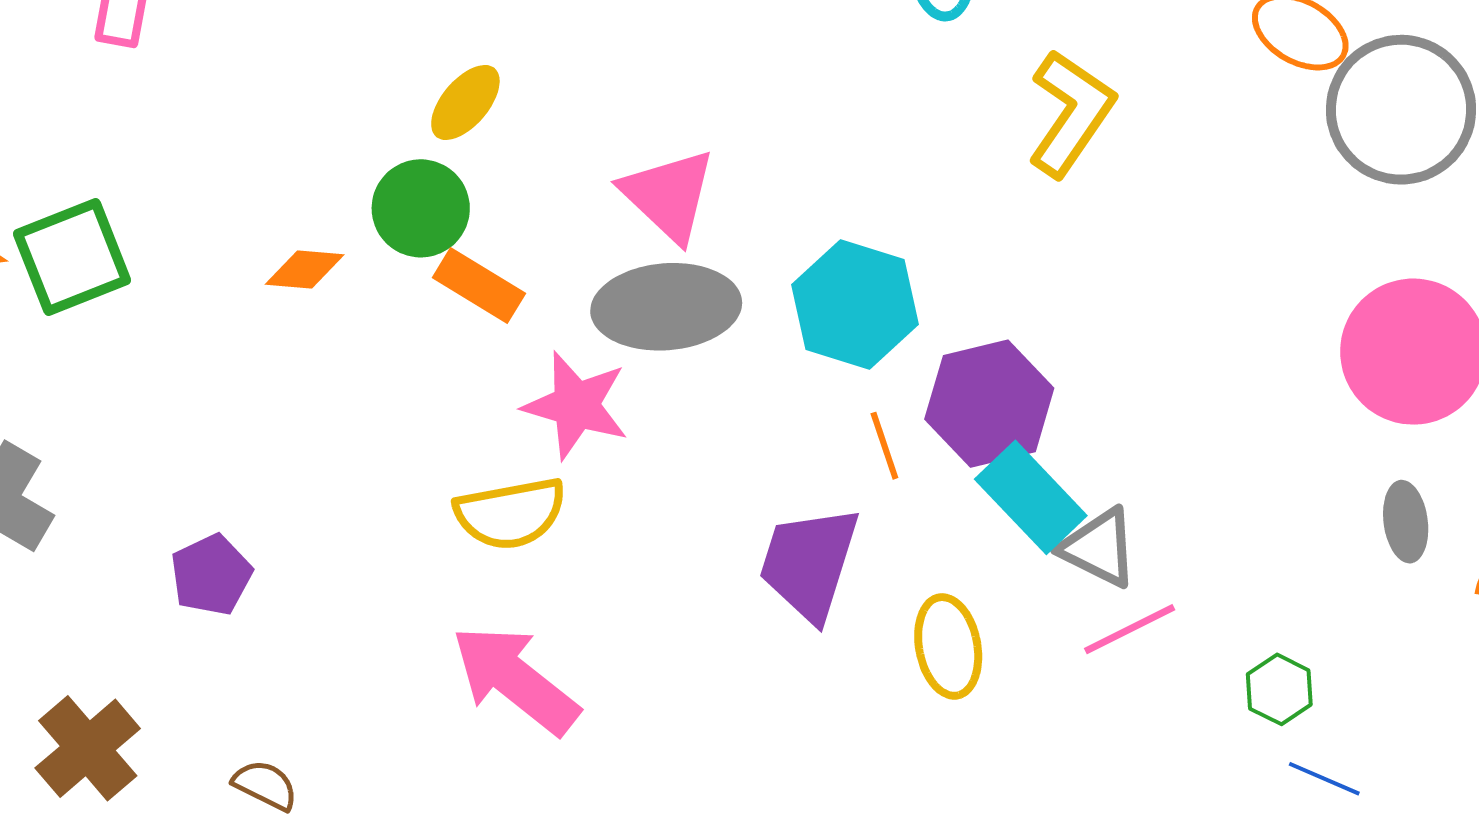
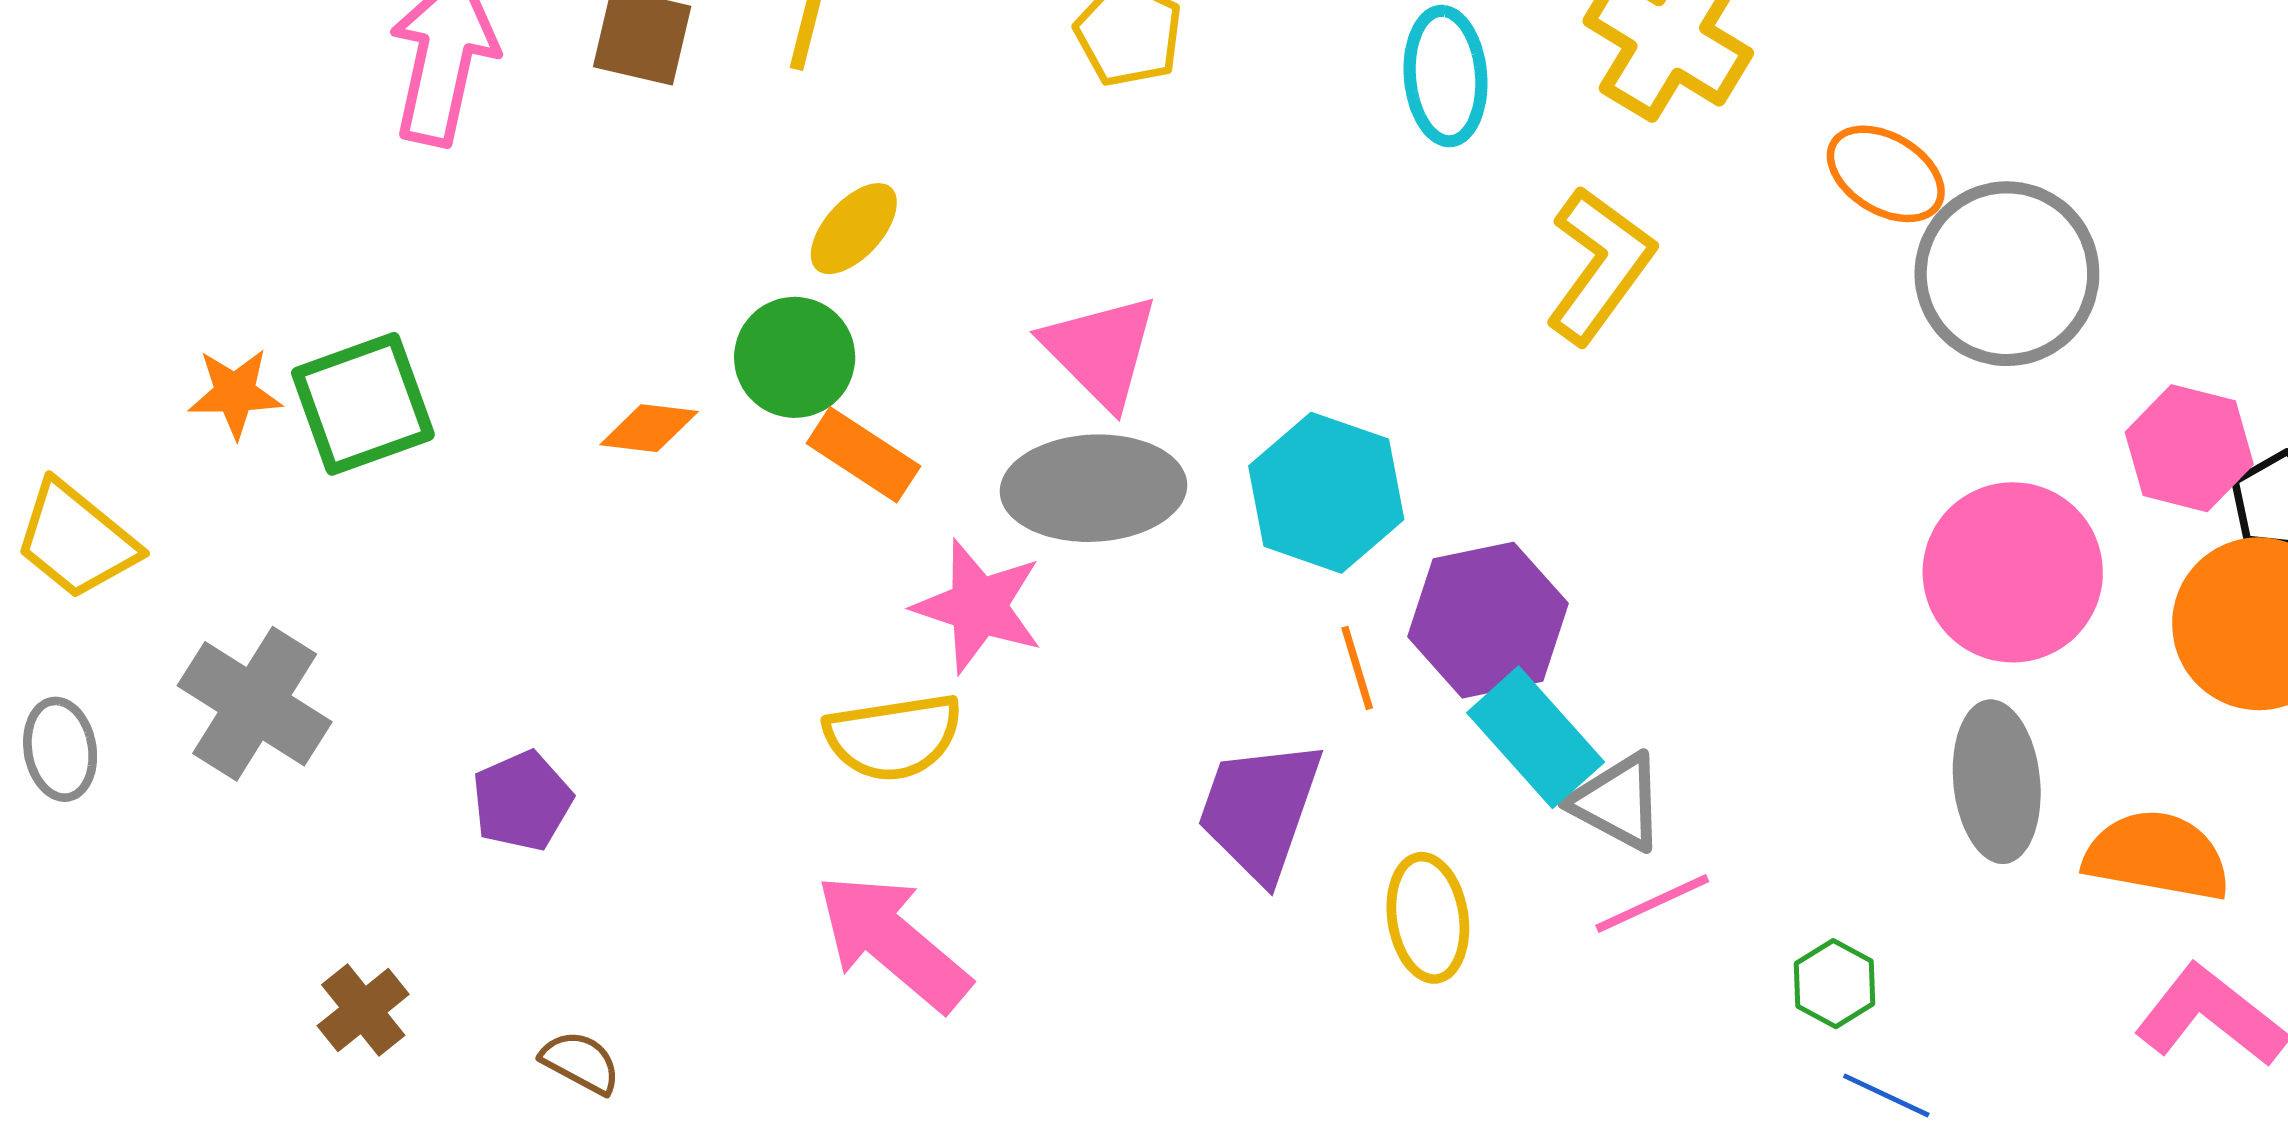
gray ellipse: (1406, 522) -> (1997, 782), size x1.6
brown cross: (88, 748) -> (363, 1010), size x0.7

